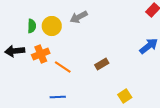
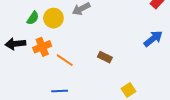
green semicircle: (32, 26) -> (33, 18), turned 32
brown rectangle: (102, 64) -> (105, 57), turned 56

